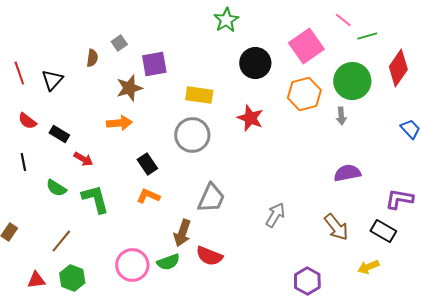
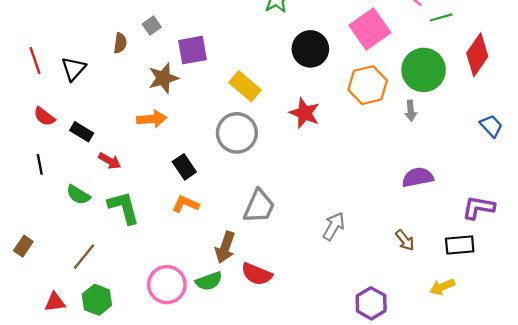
yellow rectangle: (199, 95) -> (245, 86), turned 32
brown arrow: (336, 227) -> (405, 240), size x0.7
black rectangle: (383, 231) -> (460, 245), turned -35

